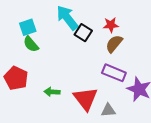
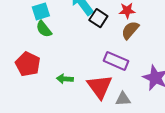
purple rectangle: (114, 73) -> (116, 61), moved

